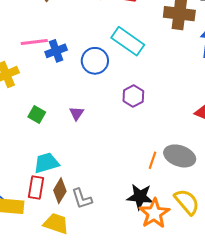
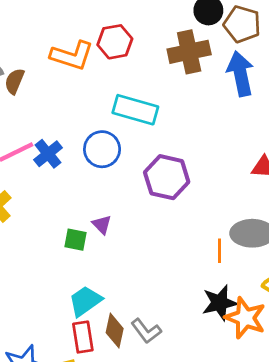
purple hexagon: (133, 96) -> (167, 177), size x1.5
green square: (37, 114) -> (75, 240), moved

